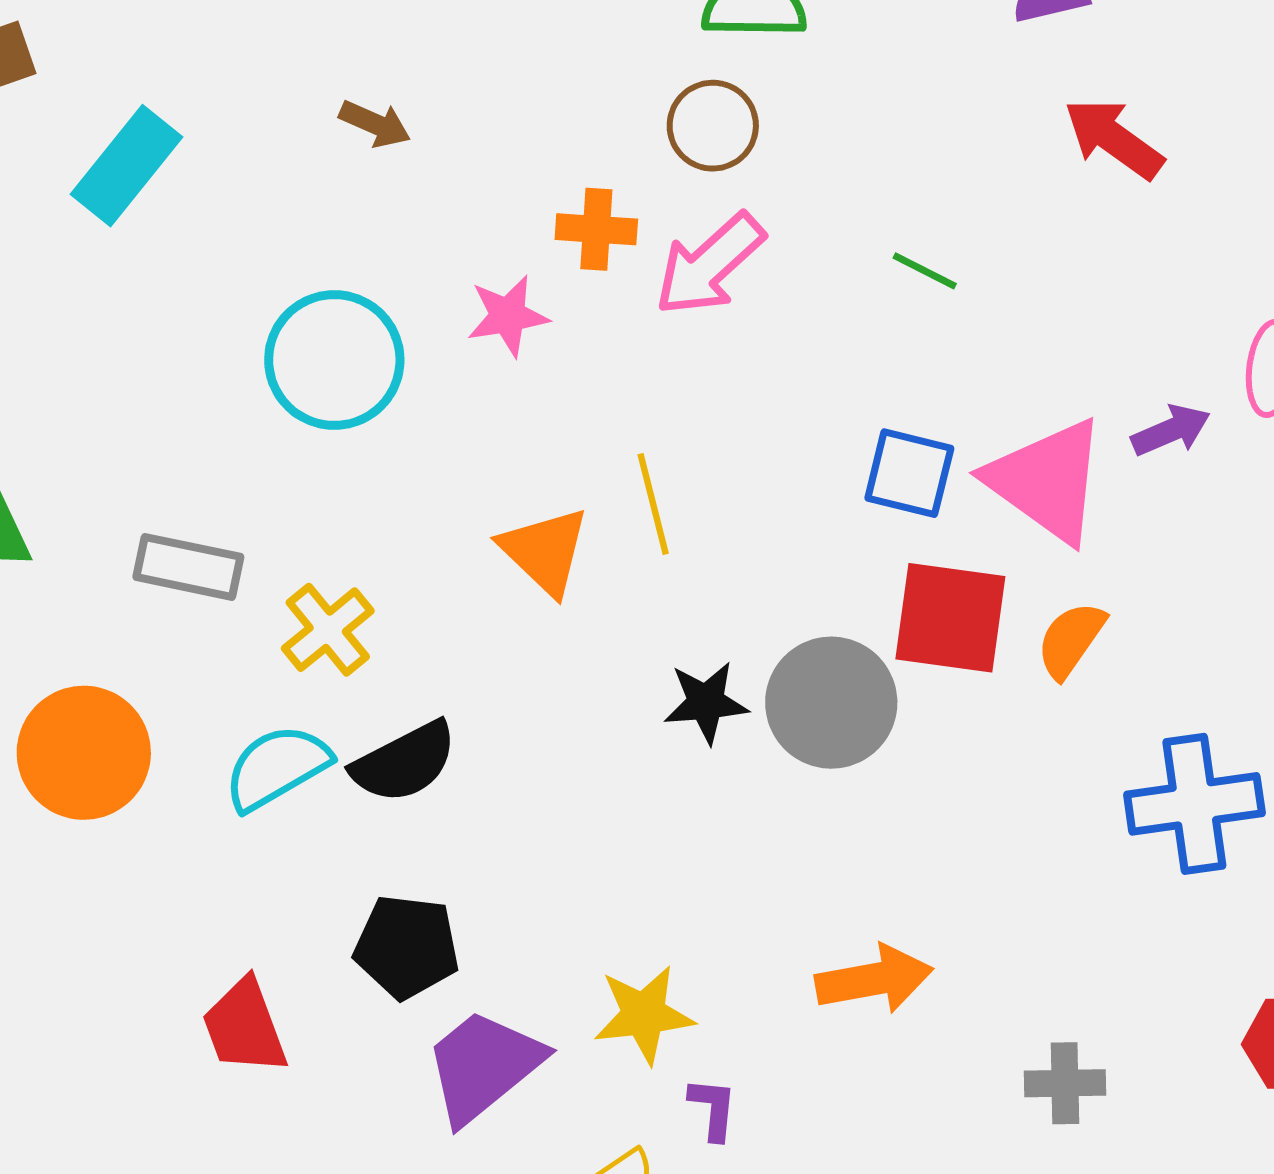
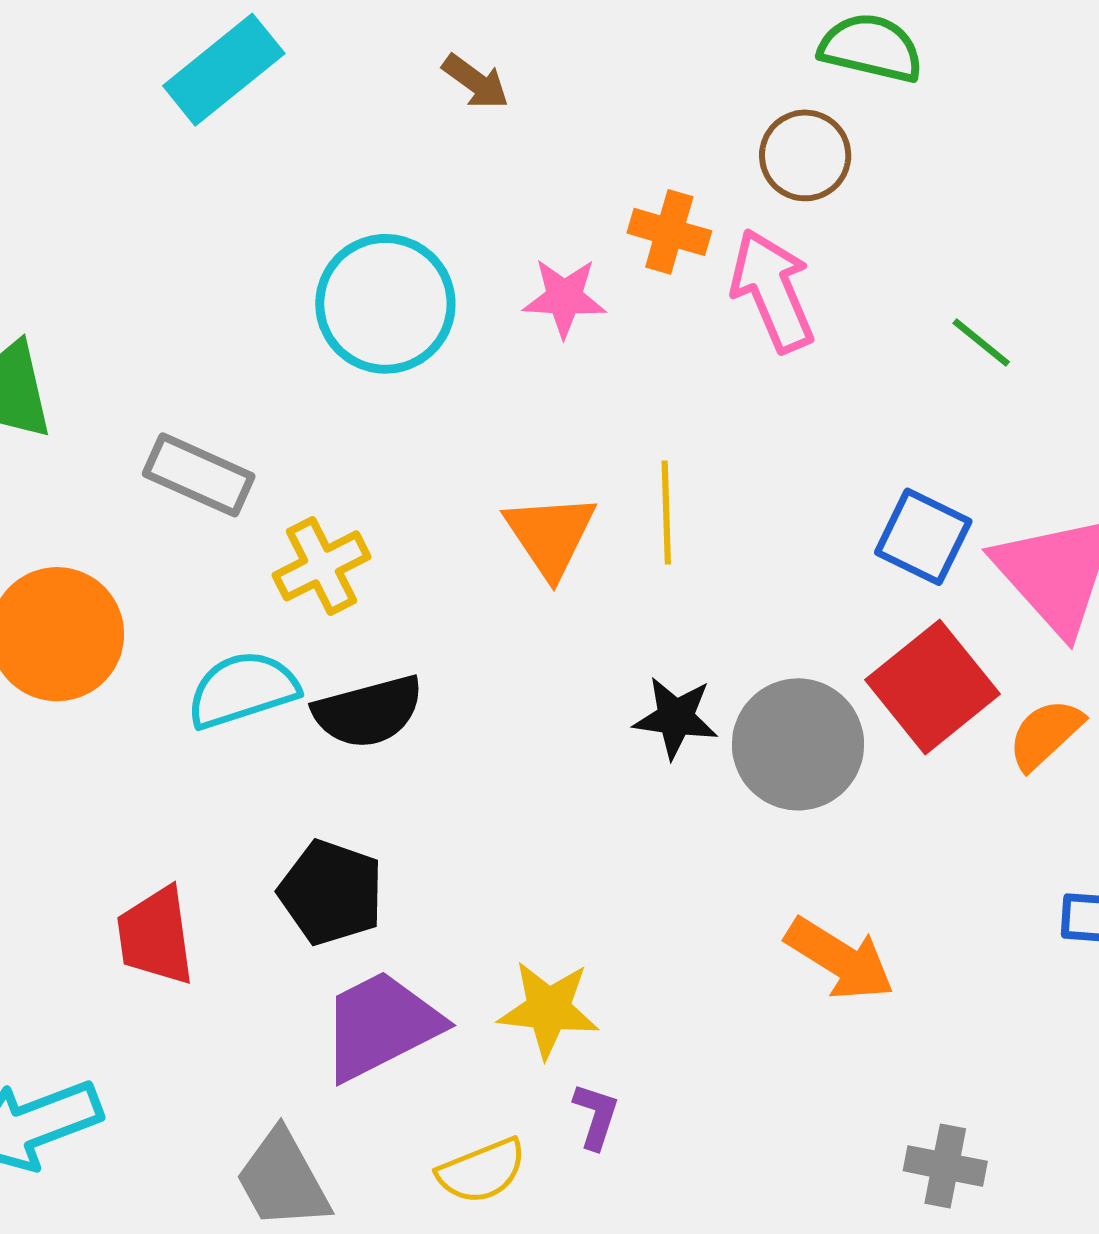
pink arrow: (710, 265) -> (772, 290), turned 97
red square: (950, 618) -> (932, 687), turned 31
orange arrow: (874, 979) -> (840, 959), moved, turned 30

